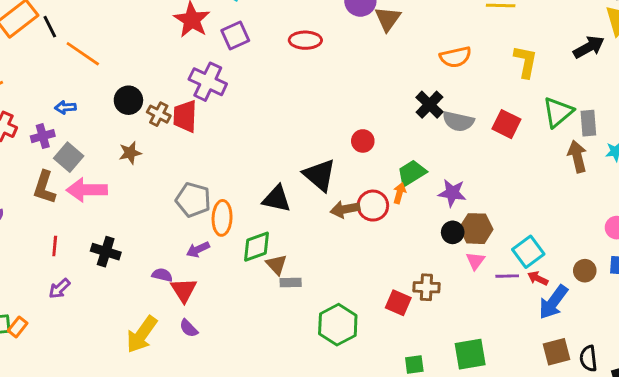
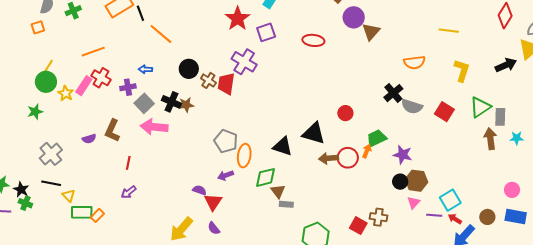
black triangle: (320, 175) -> (314, 133), turned -30
brown L-shape: (44, 187) -> (112, 131), moved
black cross: (106, 252) -> (171, 102), moved

